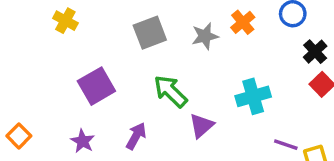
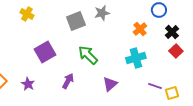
orange cross: (243, 22) -> (140, 29), moved
gray star: (205, 36) -> (102, 13), moved
purple triangle: (201, 126) -> (110, 84), moved
purple star: (83, 141) -> (28, 84), moved

